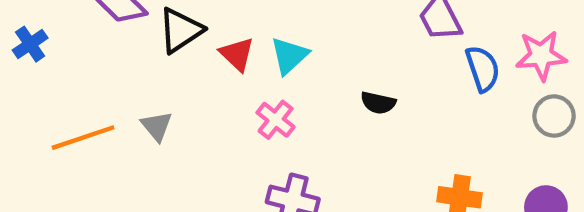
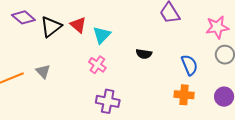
red triangle: (237, 54) -> (78, 25), moved
blue semicircle: (483, 69) -> (189, 65), moved

